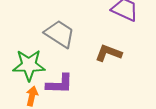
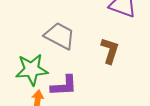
brown L-shape: (108, 53) -> (110, 51), turned 92

